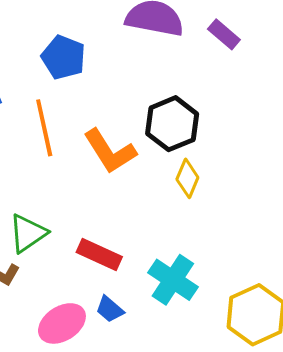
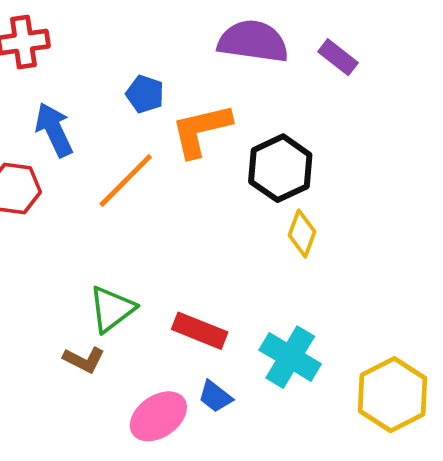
blue pentagon: (63, 57) -> (145, 94), size x0.7
orange line: (44, 128) -> (126, 181), turned 60
orange L-shape: (110, 151) -> (201, 130), moved, turned 112

